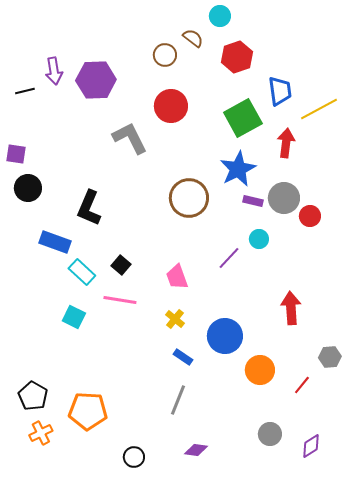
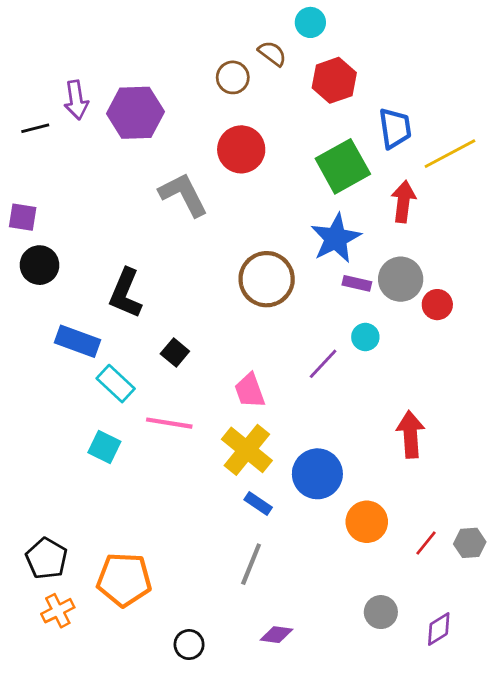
black square: (121, 265) -> (175, 353), moved
yellow cross: (175, 319) -> (247, 450), size x1.8
gray hexagon: (330, 357) -> (470, 543), moved

